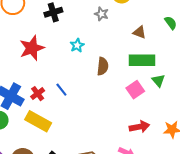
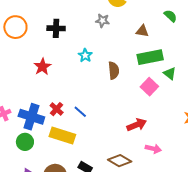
black cross: (53, 12) -> (56, 28), turned 30
red star: (32, 48) -> (42, 67), size x0.7
blue line: (61, 90) -> (80, 112), moved
red arrow: (139, 127) -> (137, 125), moved

